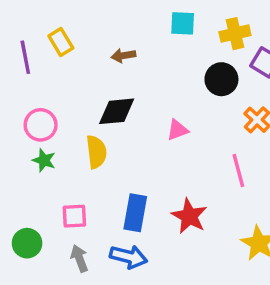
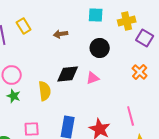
black circle: (221, 79) -> (100, 48), moved
black diamond: (117, 111) -> (68, 74), moved
pink line: (238, 170) -> (131, 116), moved

